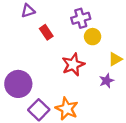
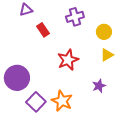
yellow circle: (93, 37) -> (104, 32), moved
purple star: (107, 81) -> (99, 86), moved

